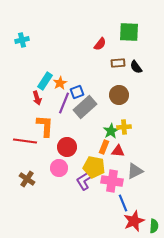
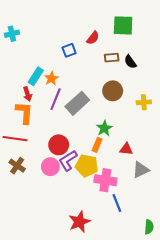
blue square: (77, 92) -> (69, 50), moved
orange L-shape: (45, 126) -> (24, 113), moved
yellow cross: (124, 127) -> (144, 102), moved
red triangle: (118, 151) -> (126, 149), moved
gray triangle: (135, 171) -> (141, 170), moved
brown cross: (27, 179) -> (17, 166), moved
purple L-shape: (85, 180) -> (68, 160), moved
red star: (134, 221) -> (79, 222), moved

